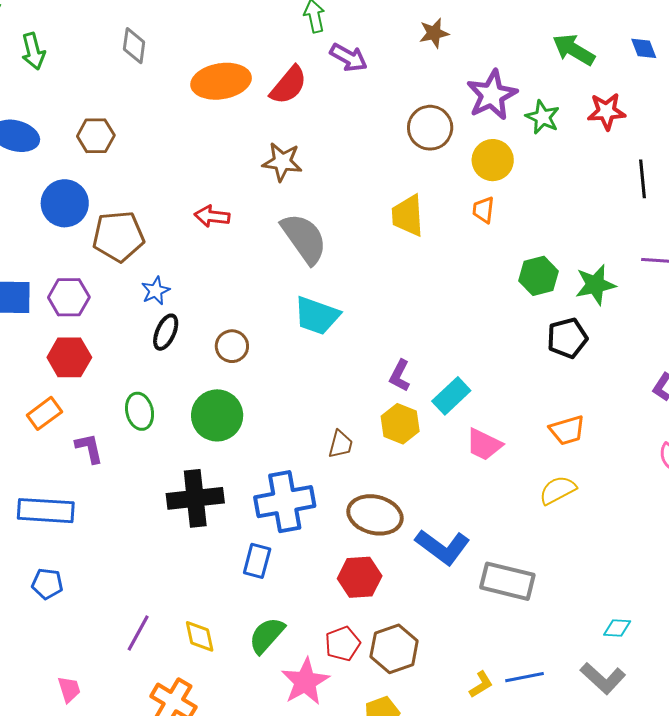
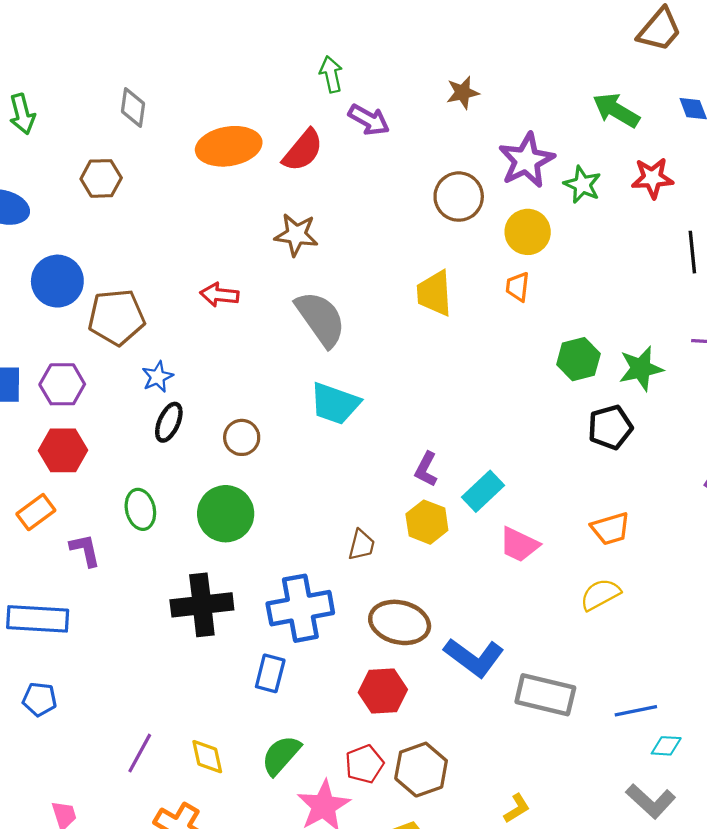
brown hexagon: (96, 136) -> (101, 178), moved
blue line: (525, 677) -> (636, 711), moved

